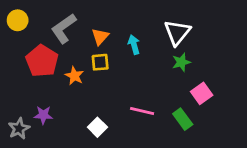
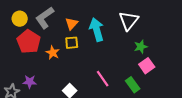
yellow circle: (18, 20) -> (20, 19), moved
cyan arrow: (134, 45) -> (97, 30), size x1.6
green star: (181, 62) -> (141, 47), moved
pink line: (142, 111) -> (103, 79), turned 42

